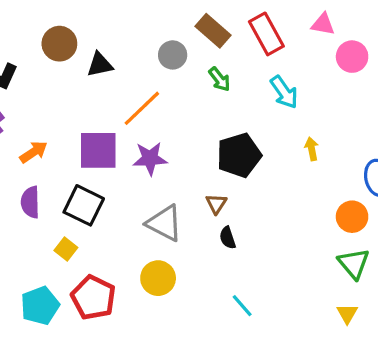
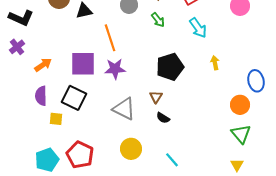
orange line: (142, 108) -> (110, 38), turned -64
black semicircle: (228, 238) -> (163, 118), turned -40
yellow square: (66, 249) -> (56, 119), moved, turned -32
yellow circle: (158, 278) -> (131, 149), moved

